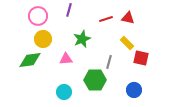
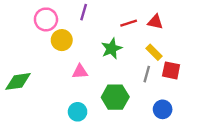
yellow circle: (43, 39) -> (62, 40), moved
green star: (82, 39) -> (112, 49), moved
green diamond: (30, 60) -> (18, 81), moved
gray line: (109, 62) -> (147, 74), moved

